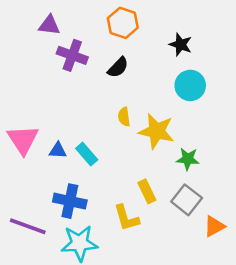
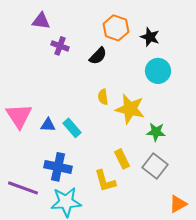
orange hexagon: (123, 23) -> (116, 28), moved
purple cross: (72, 55) -> (60, 46), size x0.7
orange triangle: (214, 226) -> (178, 204), moved

